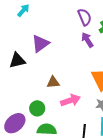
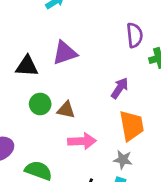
purple arrow: (87, 40) -> (120, 88), moved, turned 49
green circle: (37, 108) -> (40, 104), moved

